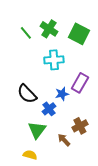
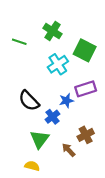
green line: (26, 33) -> (19, 42), moved, turned -32
green square: (79, 34) -> (85, 50), moved
cyan cross: (54, 60) -> (58, 64), turned -30
purple rectangle: (80, 83) -> (86, 89), turned 42

